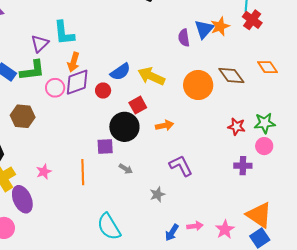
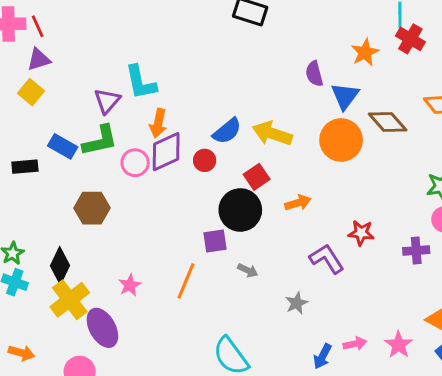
blue triangle: (204, 29) -> (345, 96), moved
red star: (236, 127) -> (361, 233), moved
orange line: (83, 172) -> (186, 281), turned 30

